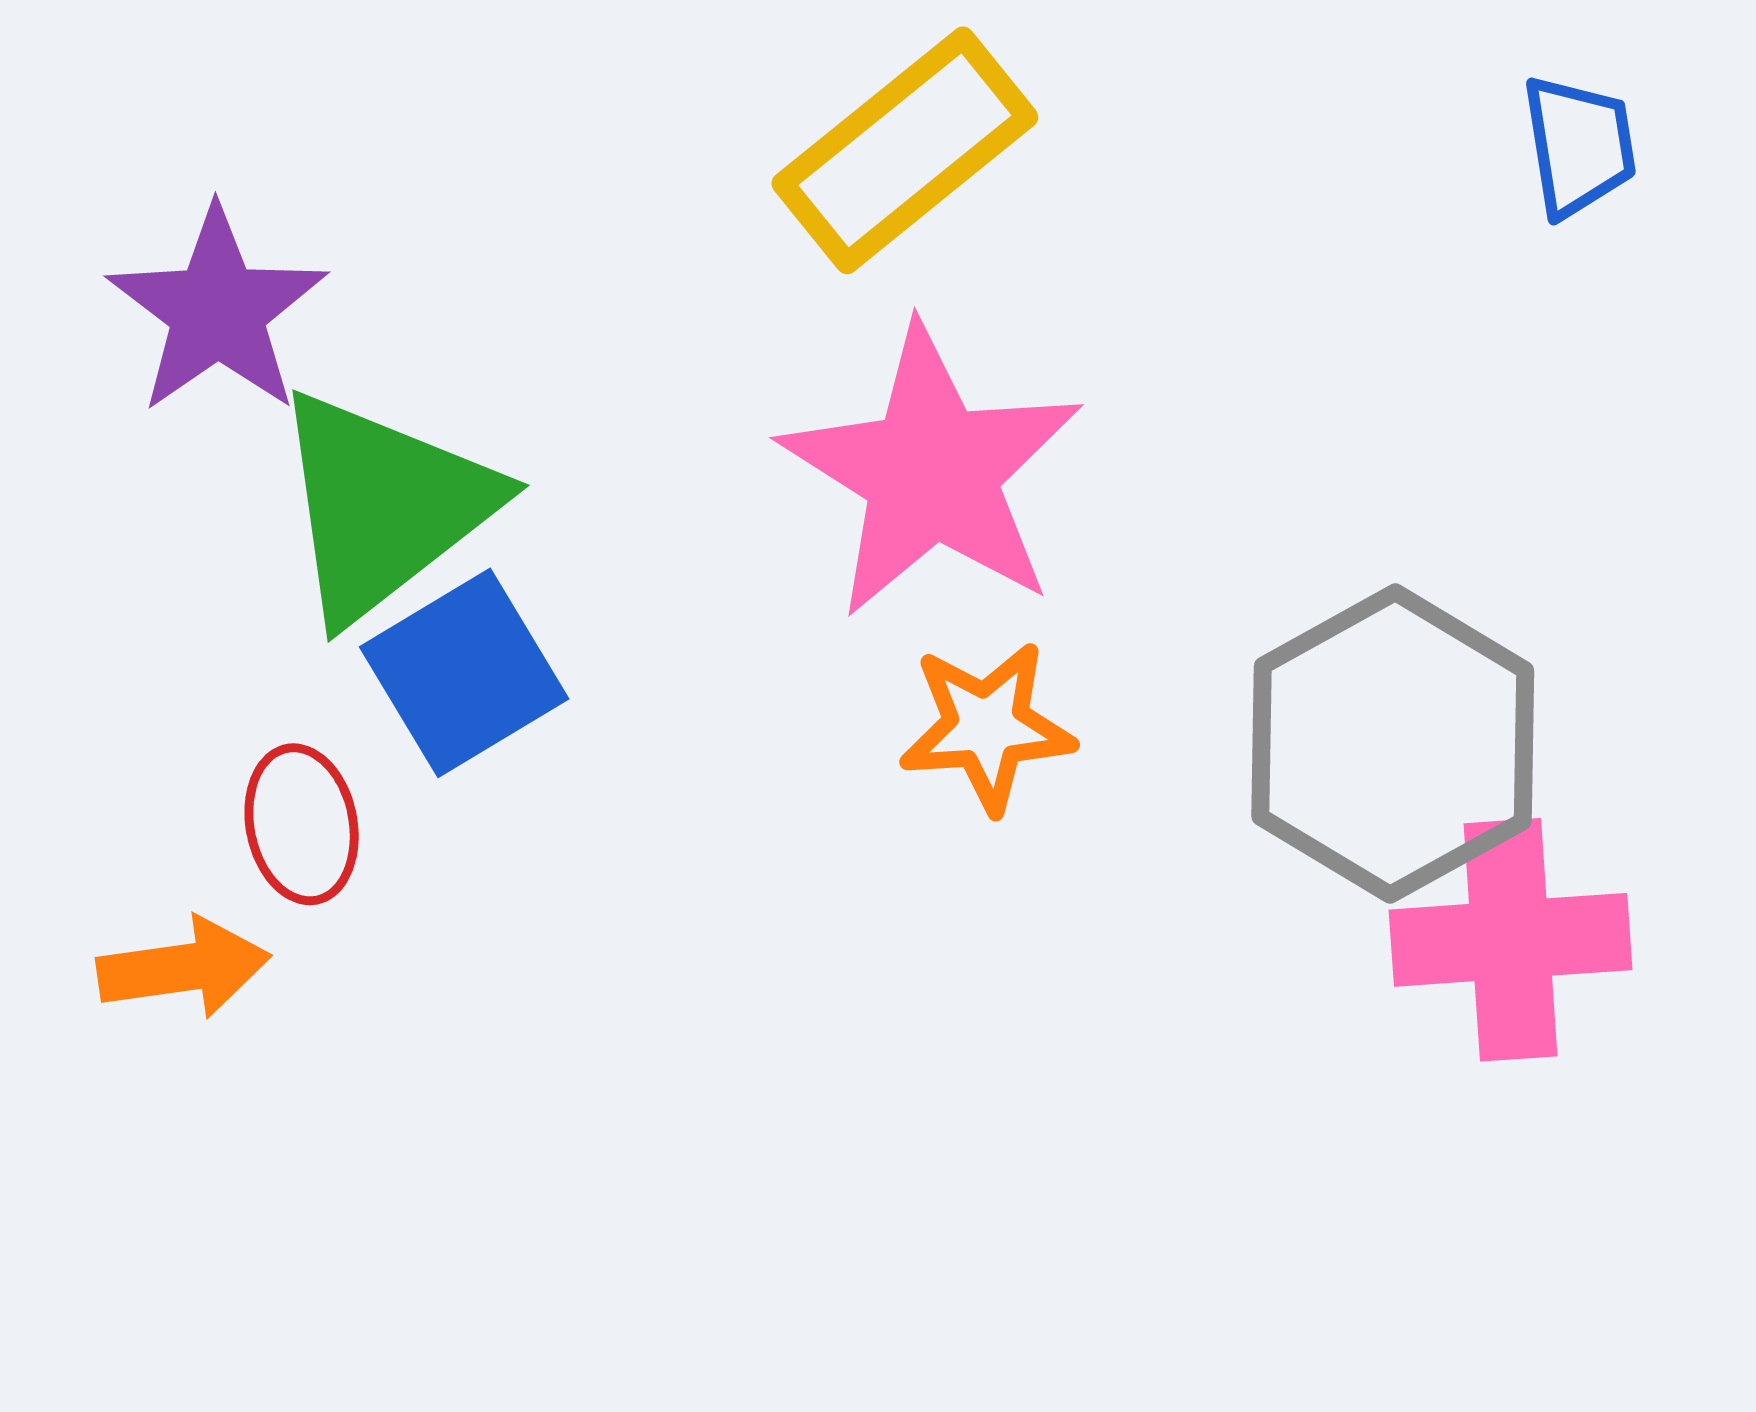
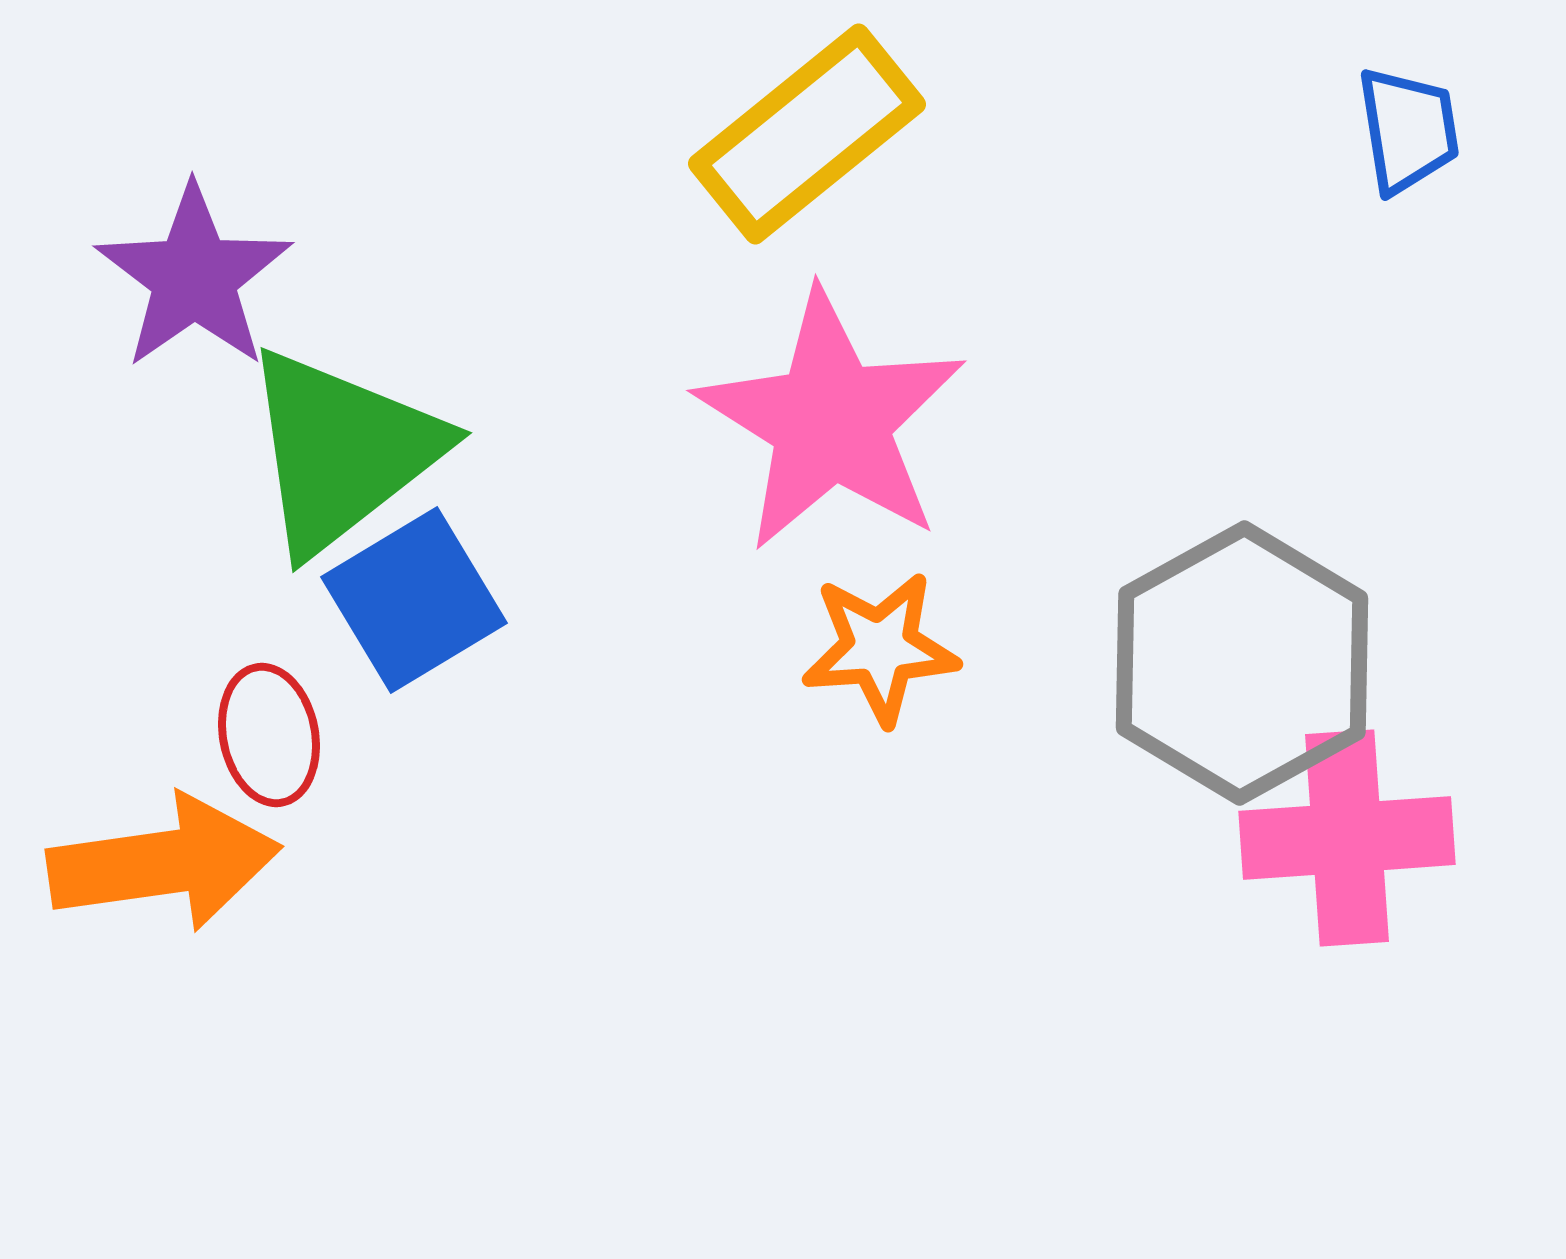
orange arrow: (184, 968) -> (164, 863), size x1.5

